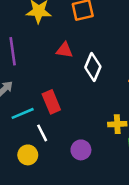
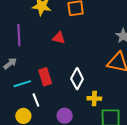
white diamond: (93, 67) -> (77, 79), moved

